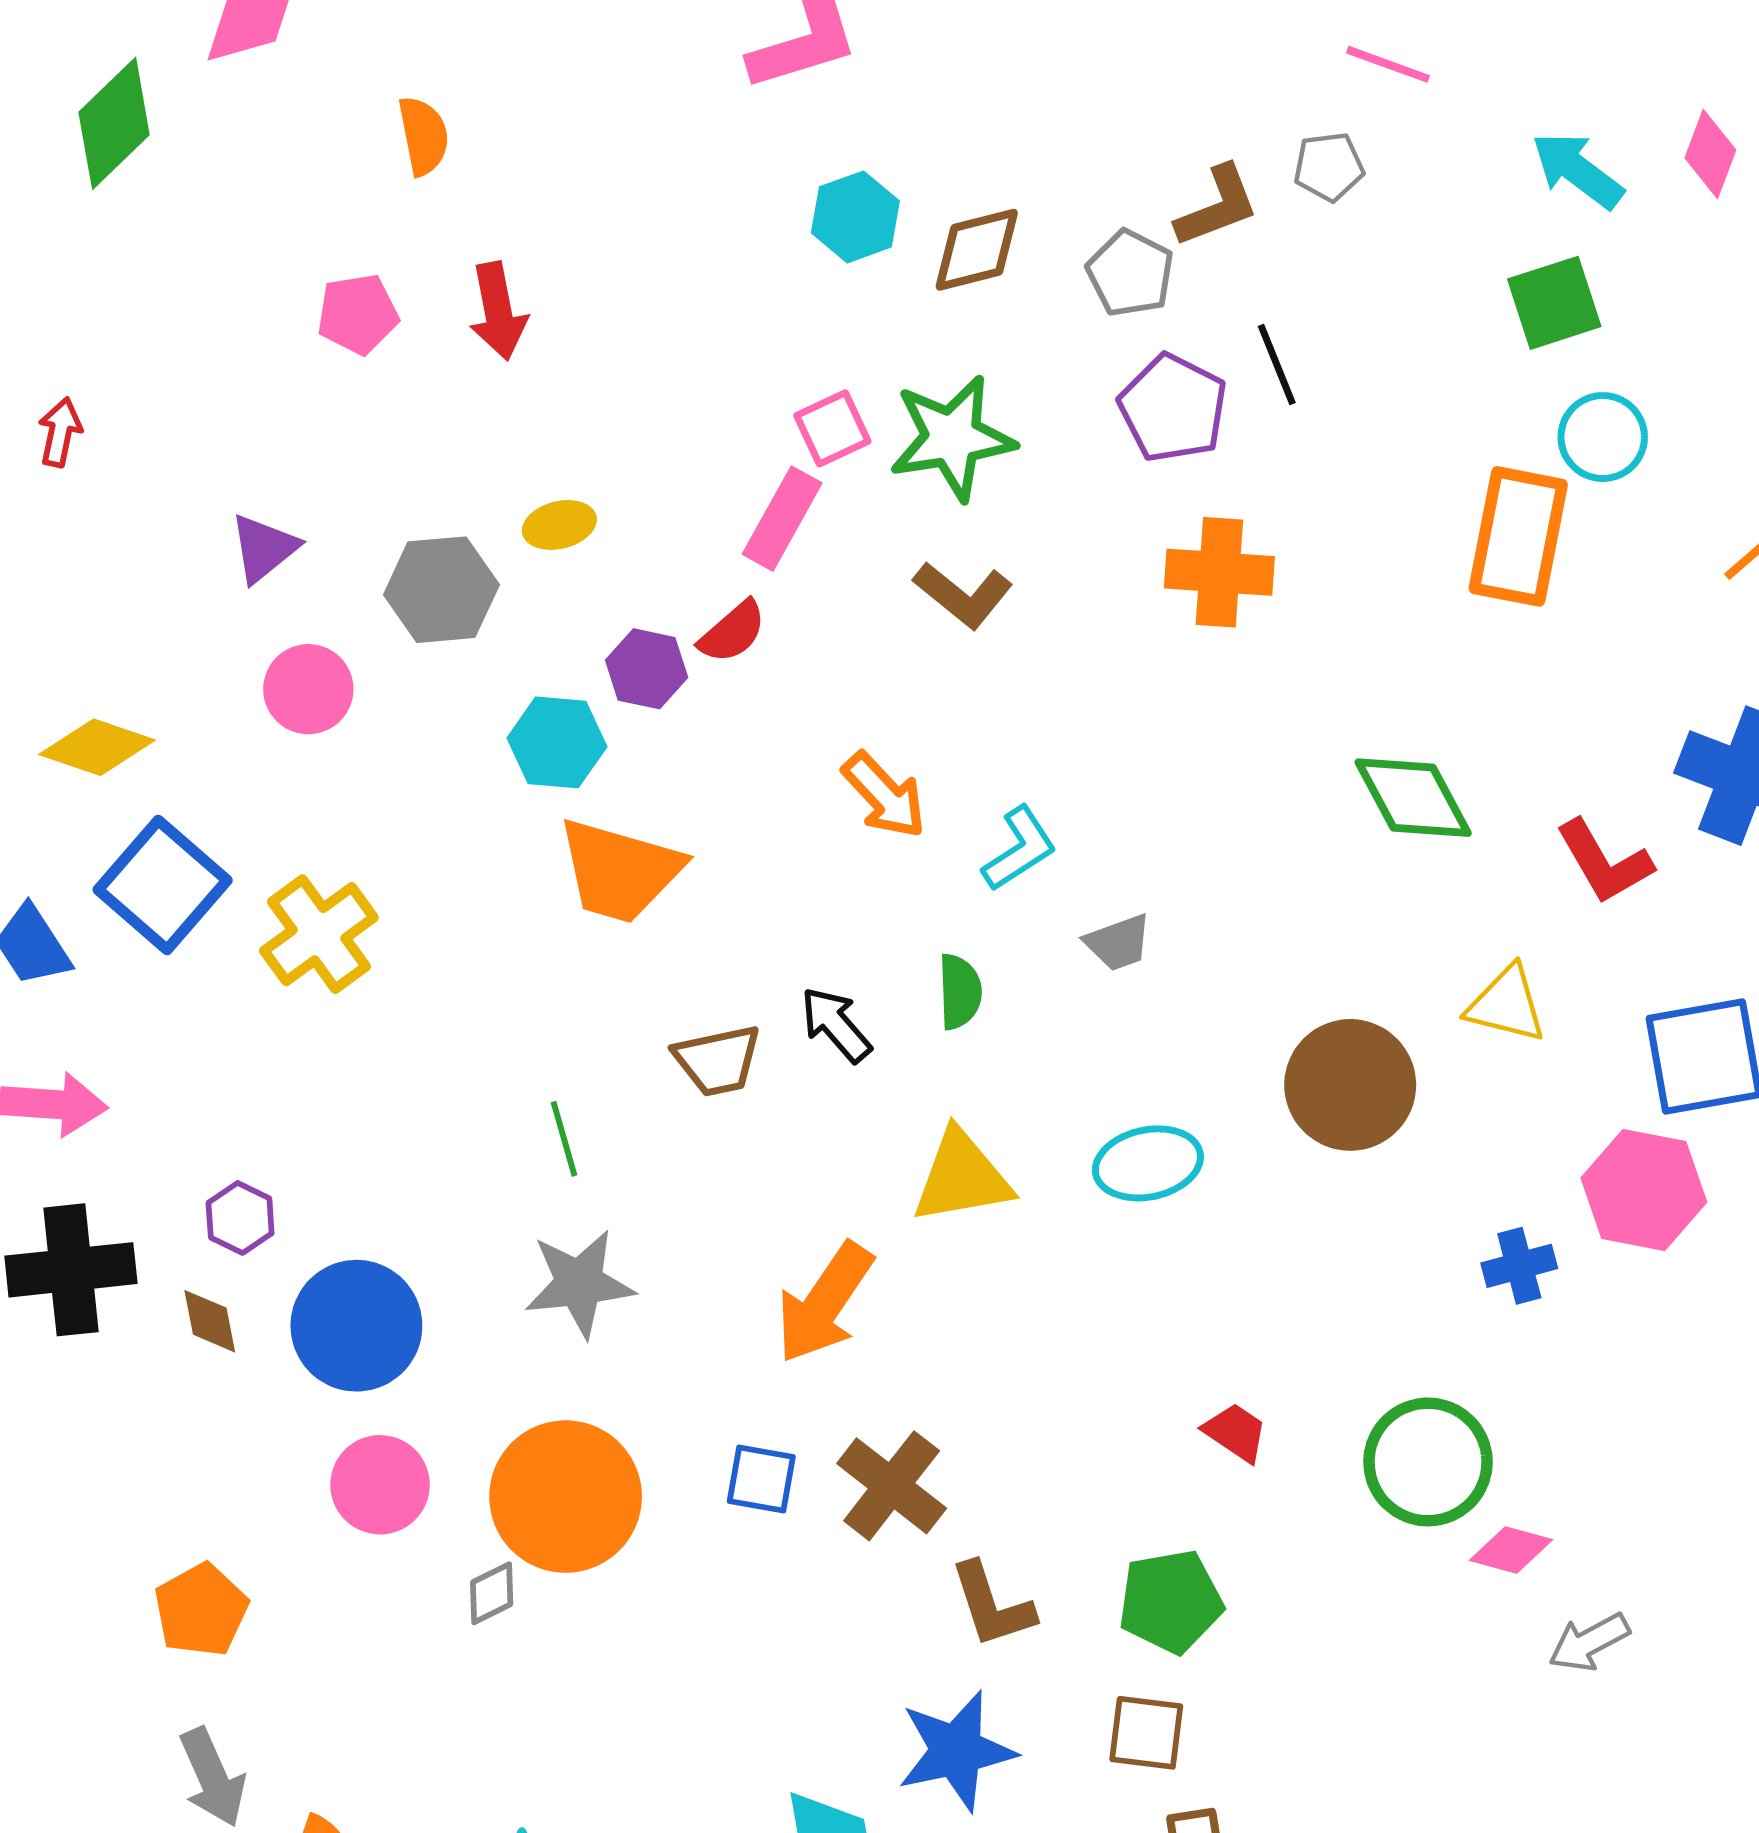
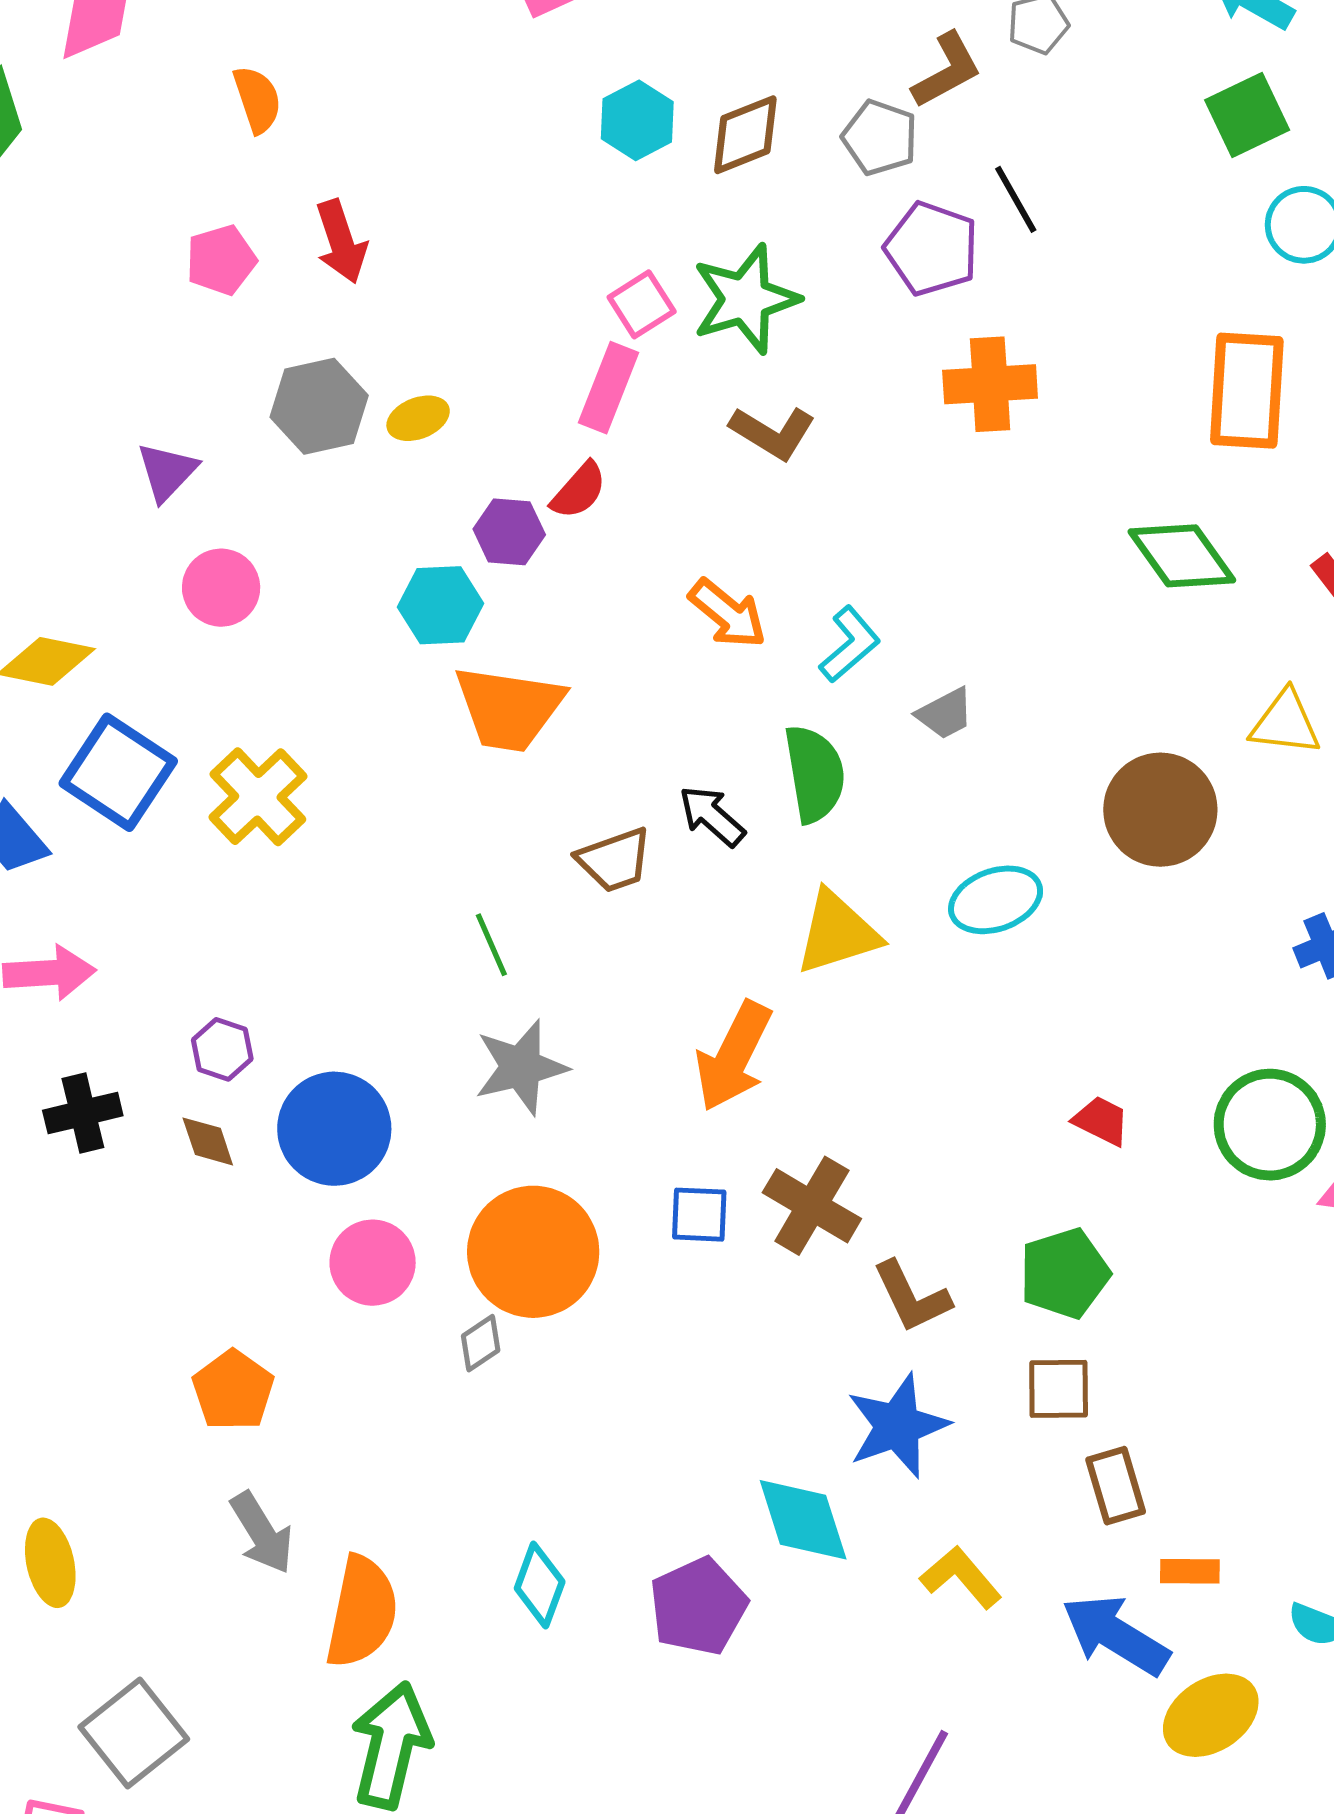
orange rectangle: (1518, 536) -> (1247, 391), moved
gray hexagon: (441, 590) -> (319, 406), moved
green semicircle: (960, 992) -> (815, 774), size x1.5
black cross: (71, 1270) -> (83, 1113), size x0.7

